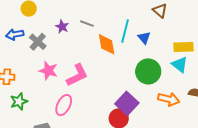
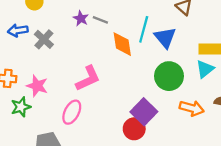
purple star: (62, 27) -> (81, 18), moved
blue triangle: (144, 38) -> (165, 38), size x1.5
cyan triangle: (180, 65) -> (205, 69), turned 42
pink star: (48, 71) -> (37, 86), moved

